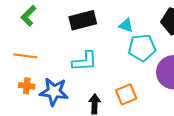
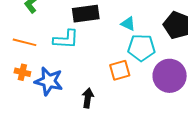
cyan L-shape: (85, 61) -> (66, 39), moved
orange square: (126, 94) -> (120, 70), moved

